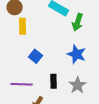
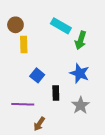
black rectangle: (54, 81) -> (56, 93), moved

